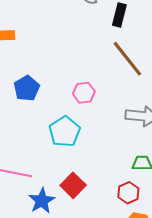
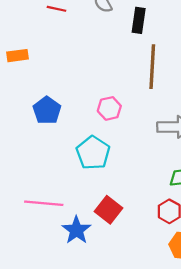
brown line: (127, 59) -> (152, 67), turned 48

